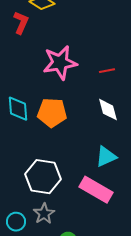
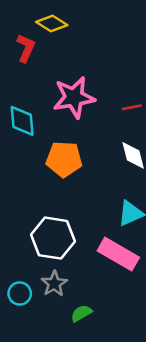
cyan diamond: (18, 109) -> (22, 121), moved

